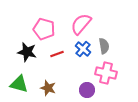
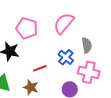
blue cross: (83, 49) -> (66, 57), moved
red line: (57, 54) -> (40, 68), moved

